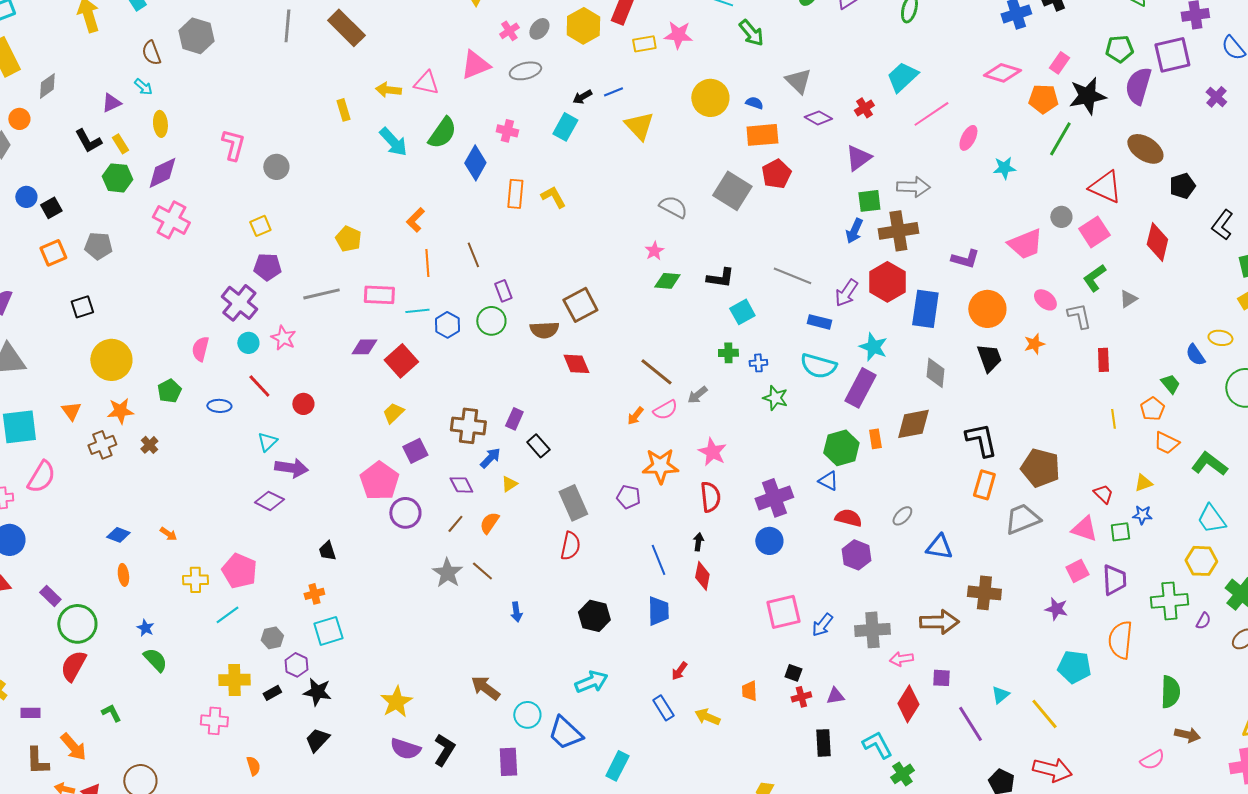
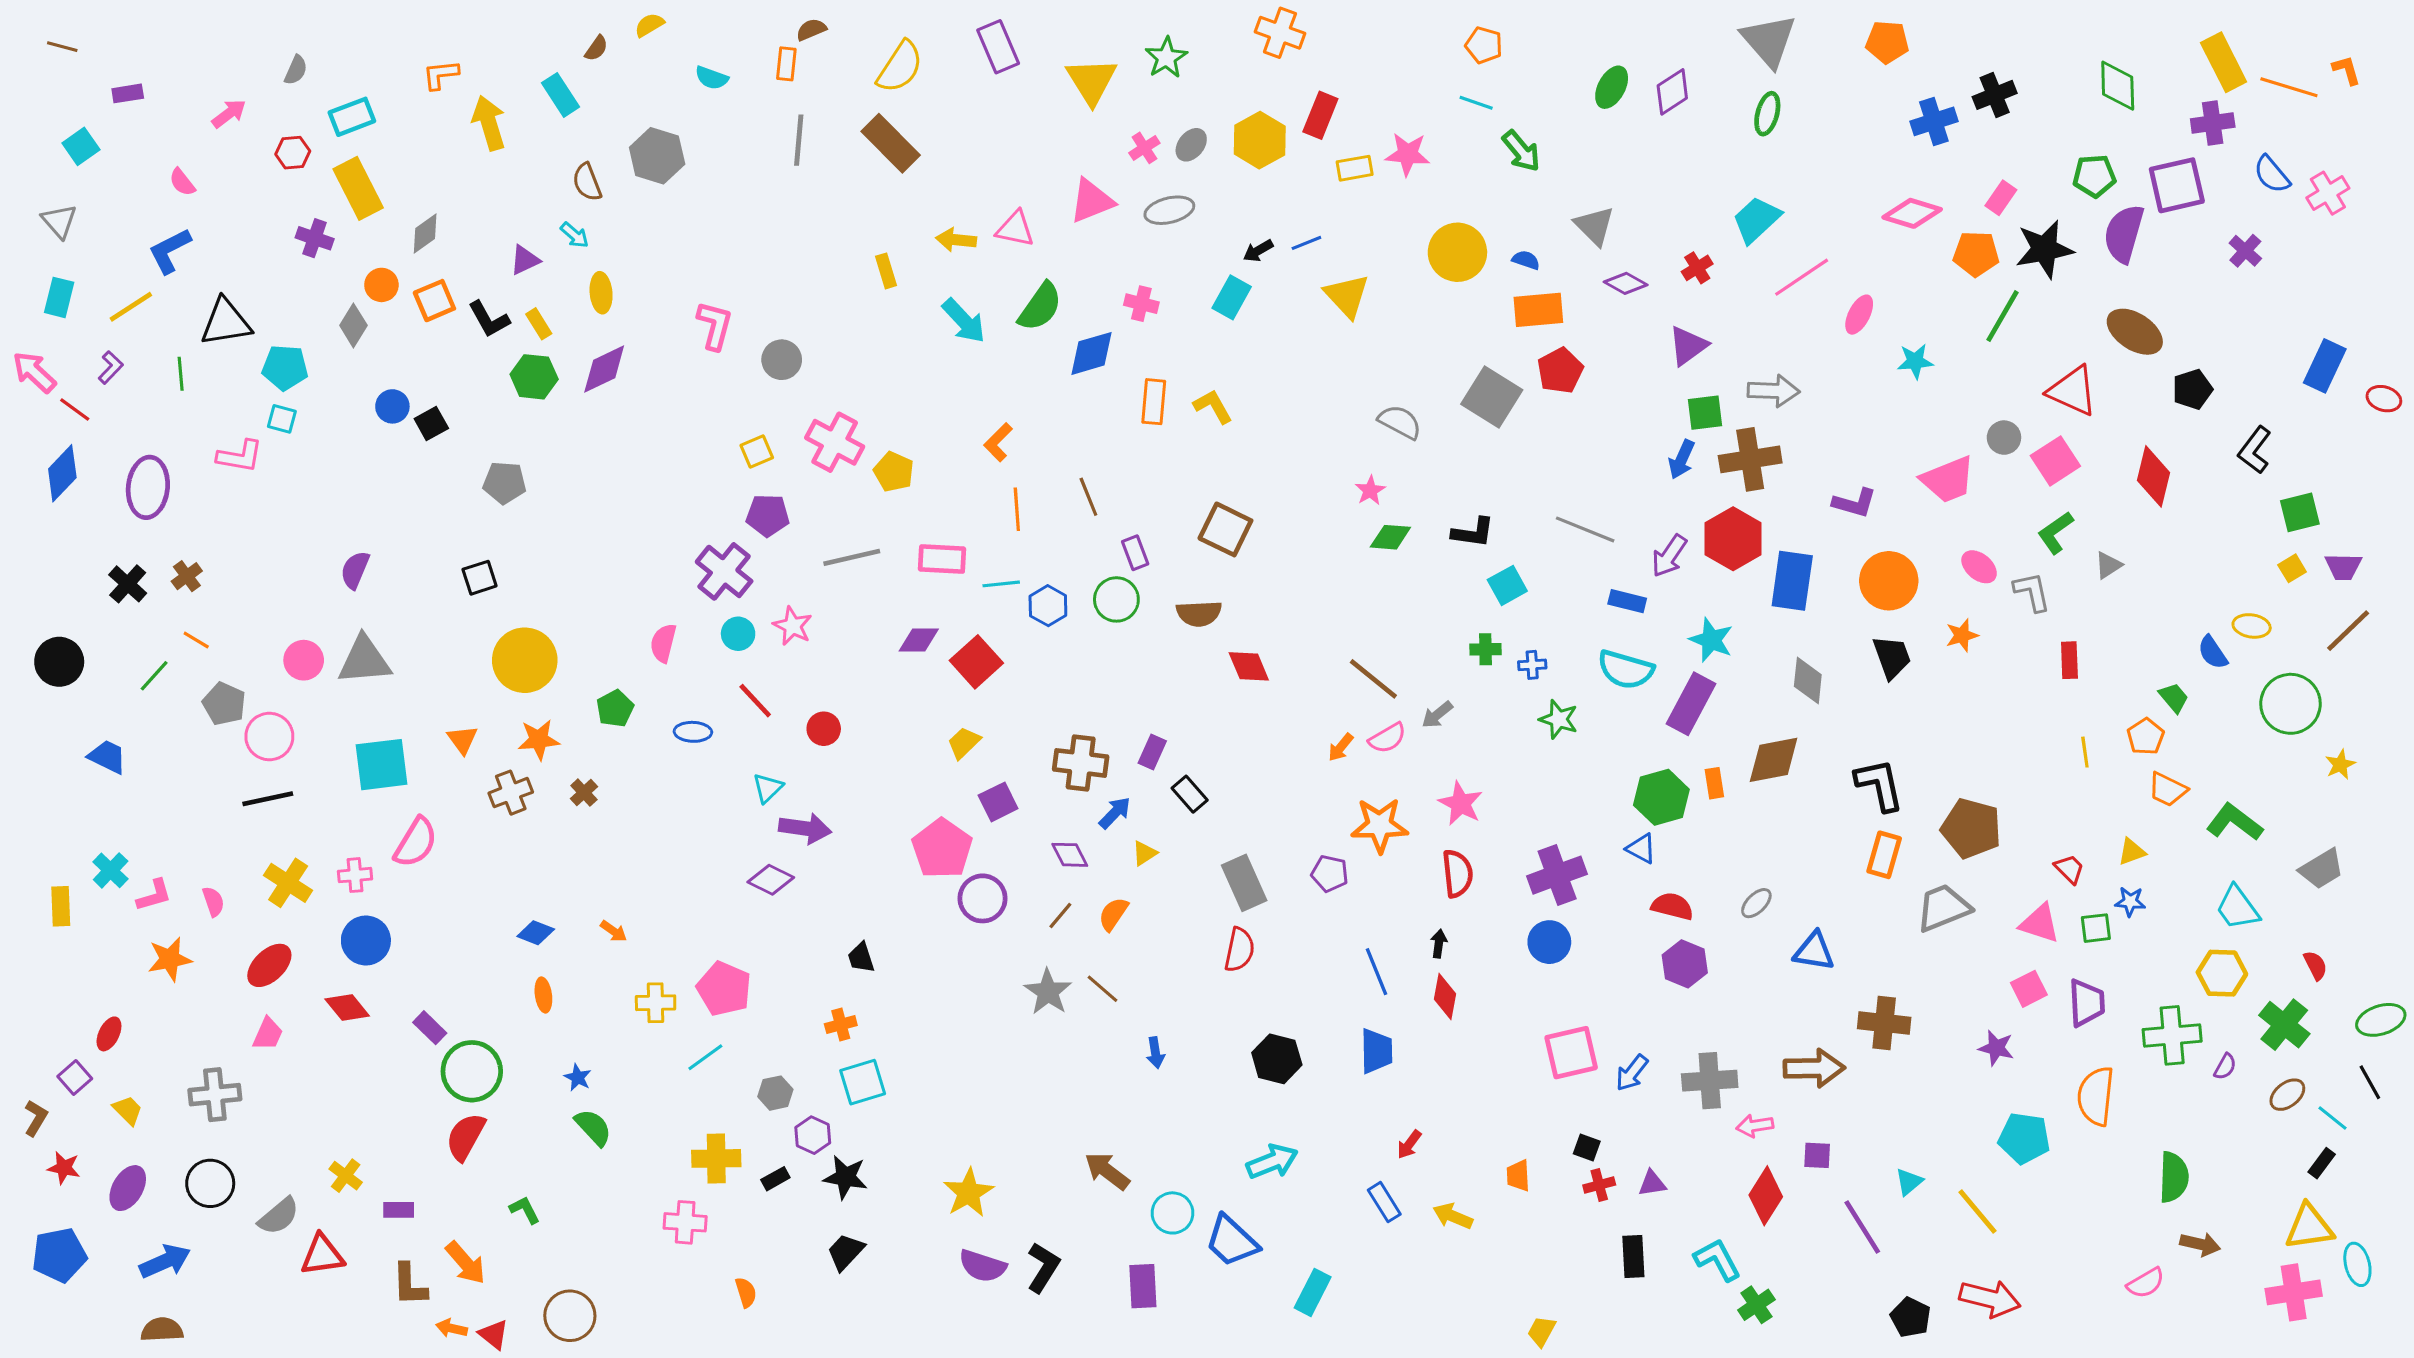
blue diamond: (475, 163) -> (1092, 353), turned 44
pink cross: (171, 220) -> (835, 442), moved
orange square: (53, 253) -> (434, 301), moved
brown square: (580, 305) -> (1225, 529), moved, turned -36

